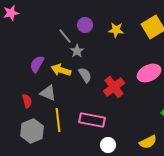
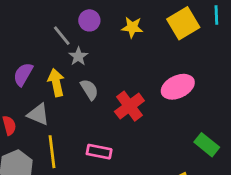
yellow arrow: (61, 70) -> (56, 83), turned 60
pink rectangle: (92, 120) -> (99, 152), size x0.7

